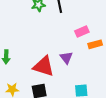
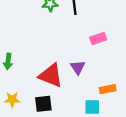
orange rectangle: (95, 44) -> (108, 89), moved

